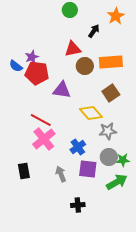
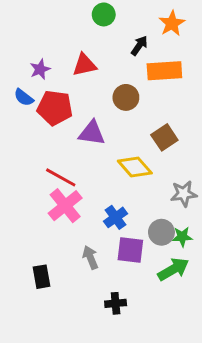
red triangle: (73, 49) -> (84, 65), moved
purple star: (32, 57) -> (40, 69), moved
orange rectangle: (111, 62) -> (164, 71), moved
gray star: (108, 131) -> (184, 194), moved
black rectangle: (24, 171) -> (41, 277), moved

